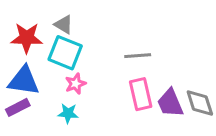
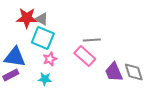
red star: (27, 38) -> (27, 18), moved
pink rectangle: (141, 94) -> (85, 56), moved, turned -35

